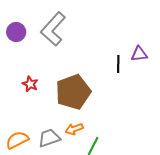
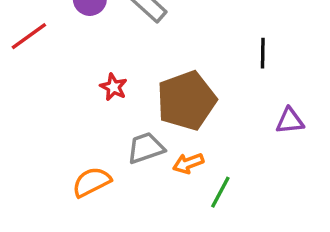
purple triangle: (139, 54) -> (290, 121), moved
gray trapezoid: (49, 138) -> (146, 148), moved

